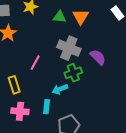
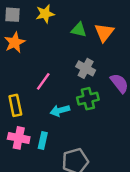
gray cross: (69, 48) -> (86, 68), size x0.7
cyan arrow: (60, 89) -> (60, 110), moved
cyan rectangle: (47, 107) -> (43, 141), moved

